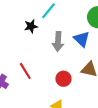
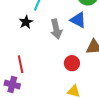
red line: (25, 71) -> (21, 64), moved, turned 36

